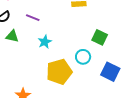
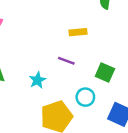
purple line: (33, 18) -> (66, 61), moved

